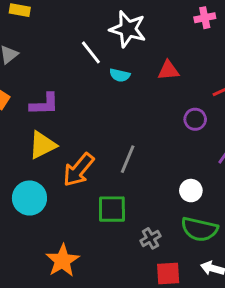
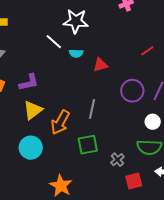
red triangle: (168, 70) -> (100, 65), moved
purple circle: (195, 119) -> (132, 91), moved, size x1.5
white circle: (191, 191) -> (153, 122), moved

